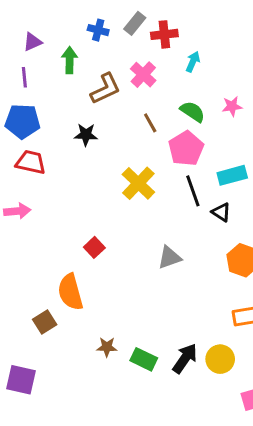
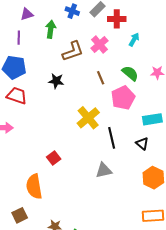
black line: (193, 191) -> (112, 138), moved
brown square: (45, 322) -> (20, 215), moved

